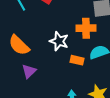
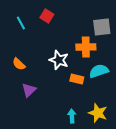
orange semicircle: (19, 45) -> (19, 64), size x0.6

